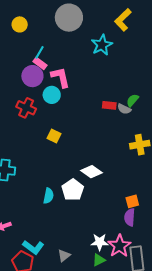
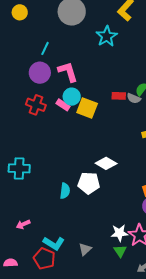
yellow circle: (20, 24) -> (20, 12), moved
pink rectangle: (40, 63) -> (63, 105), moved
cyan circle: (52, 95) -> (72, 97), moved
yellow square: (54, 136) -> (87, 108), moved, size x1.5
white pentagon: (73, 190) -> (89, 183), turned -30
green triangle: (99, 260) -> (120, 251), turned -32

